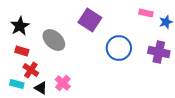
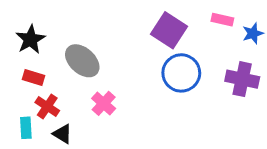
purple square: (90, 20) -> (169, 30), moved
pink cross: (63, 83) -> (104, 103), moved
cyan rectangle: (17, 84) -> (26, 128), turned 72

